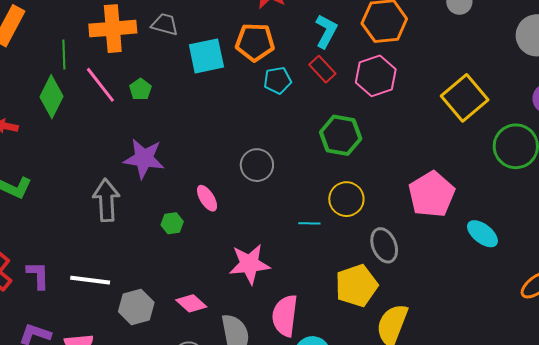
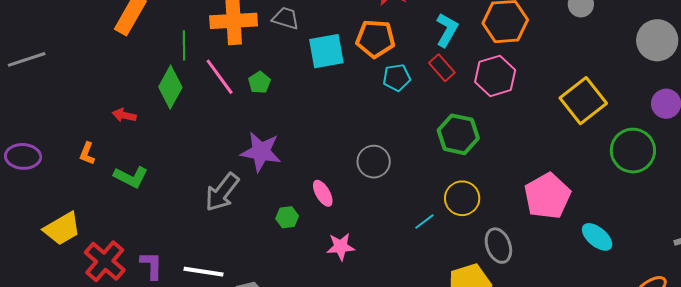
gray arrow: (106, 200) -> (222, 192), turned -141
cyan line: (309, 223) -> (424, 221), turned -40
pink star: (249, 264) -> (341, 247), moved, size x0.7

